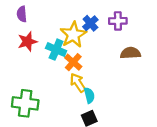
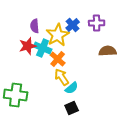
purple semicircle: (22, 14) -> (35, 26), moved
red star: (27, 42) -> (28, 46), moved
cyan semicircle: (89, 95) -> (72, 88), turned 64

